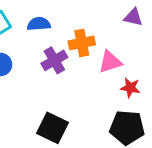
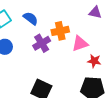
blue semicircle: (39, 24) -> (31, 18), turned 42

